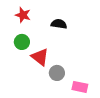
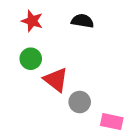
black semicircle: (59, 24) -> (82, 21), moved

